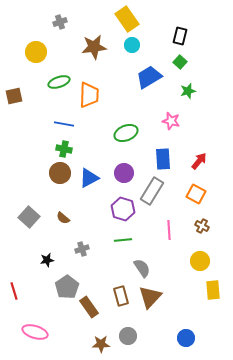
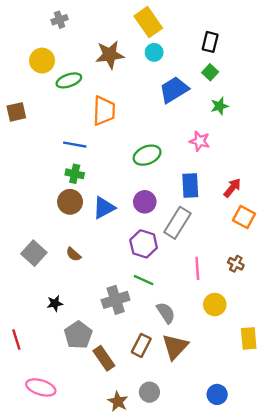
gray cross: (60, 22) -> (60, 20), moved
green ellipse: (59, 82) -> (69, 80), moved
orange square: (196, 194) -> (244, 217), moved
green line: (123, 240) -> (144, 280), turned 30
gray cross: (82, 249) -> (116, 300), moved, size x1.6
yellow circle: (200, 261) -> (215, 305), moved
brown rectangle: (121, 296) -> (141, 345), turned 42
brown star: (101, 344) -> (118, 401), turned 30

